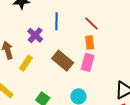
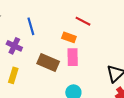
red line: (92, 24) -> (83, 21), moved
orange rectangle: (90, 42) -> (69, 37), turned -48

